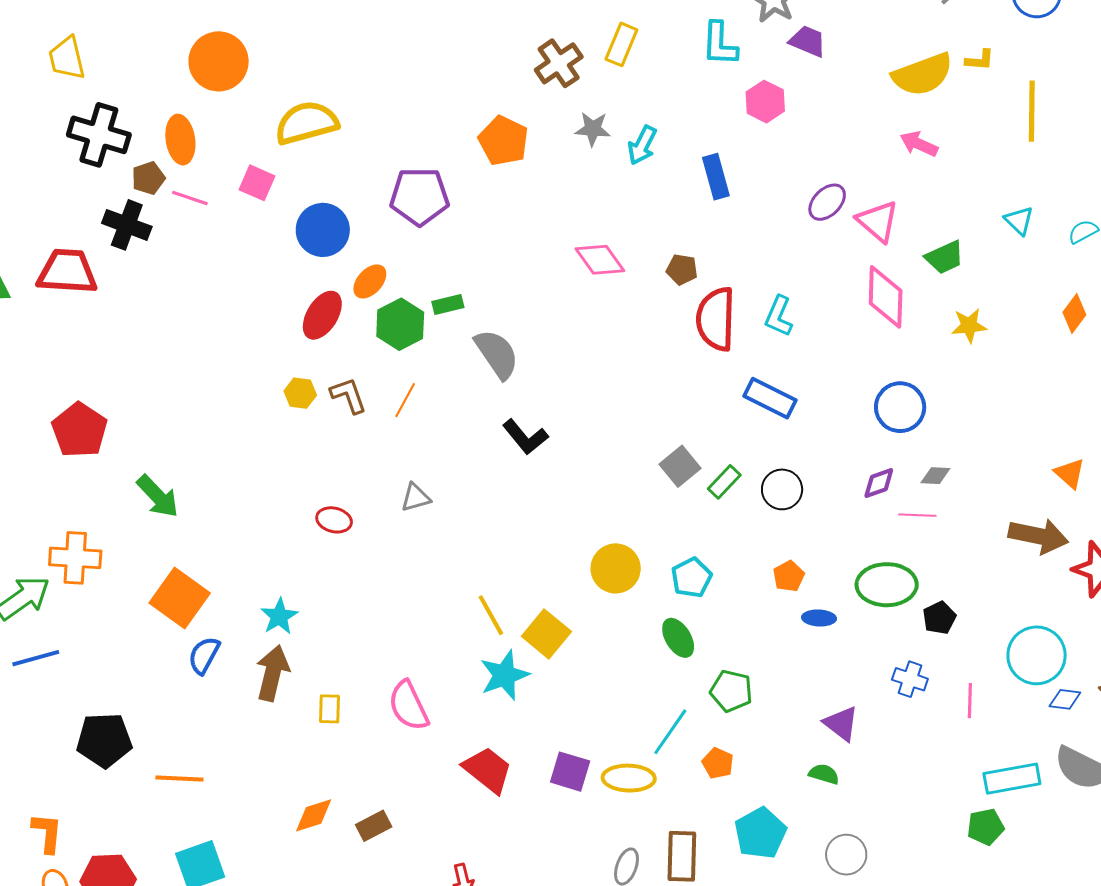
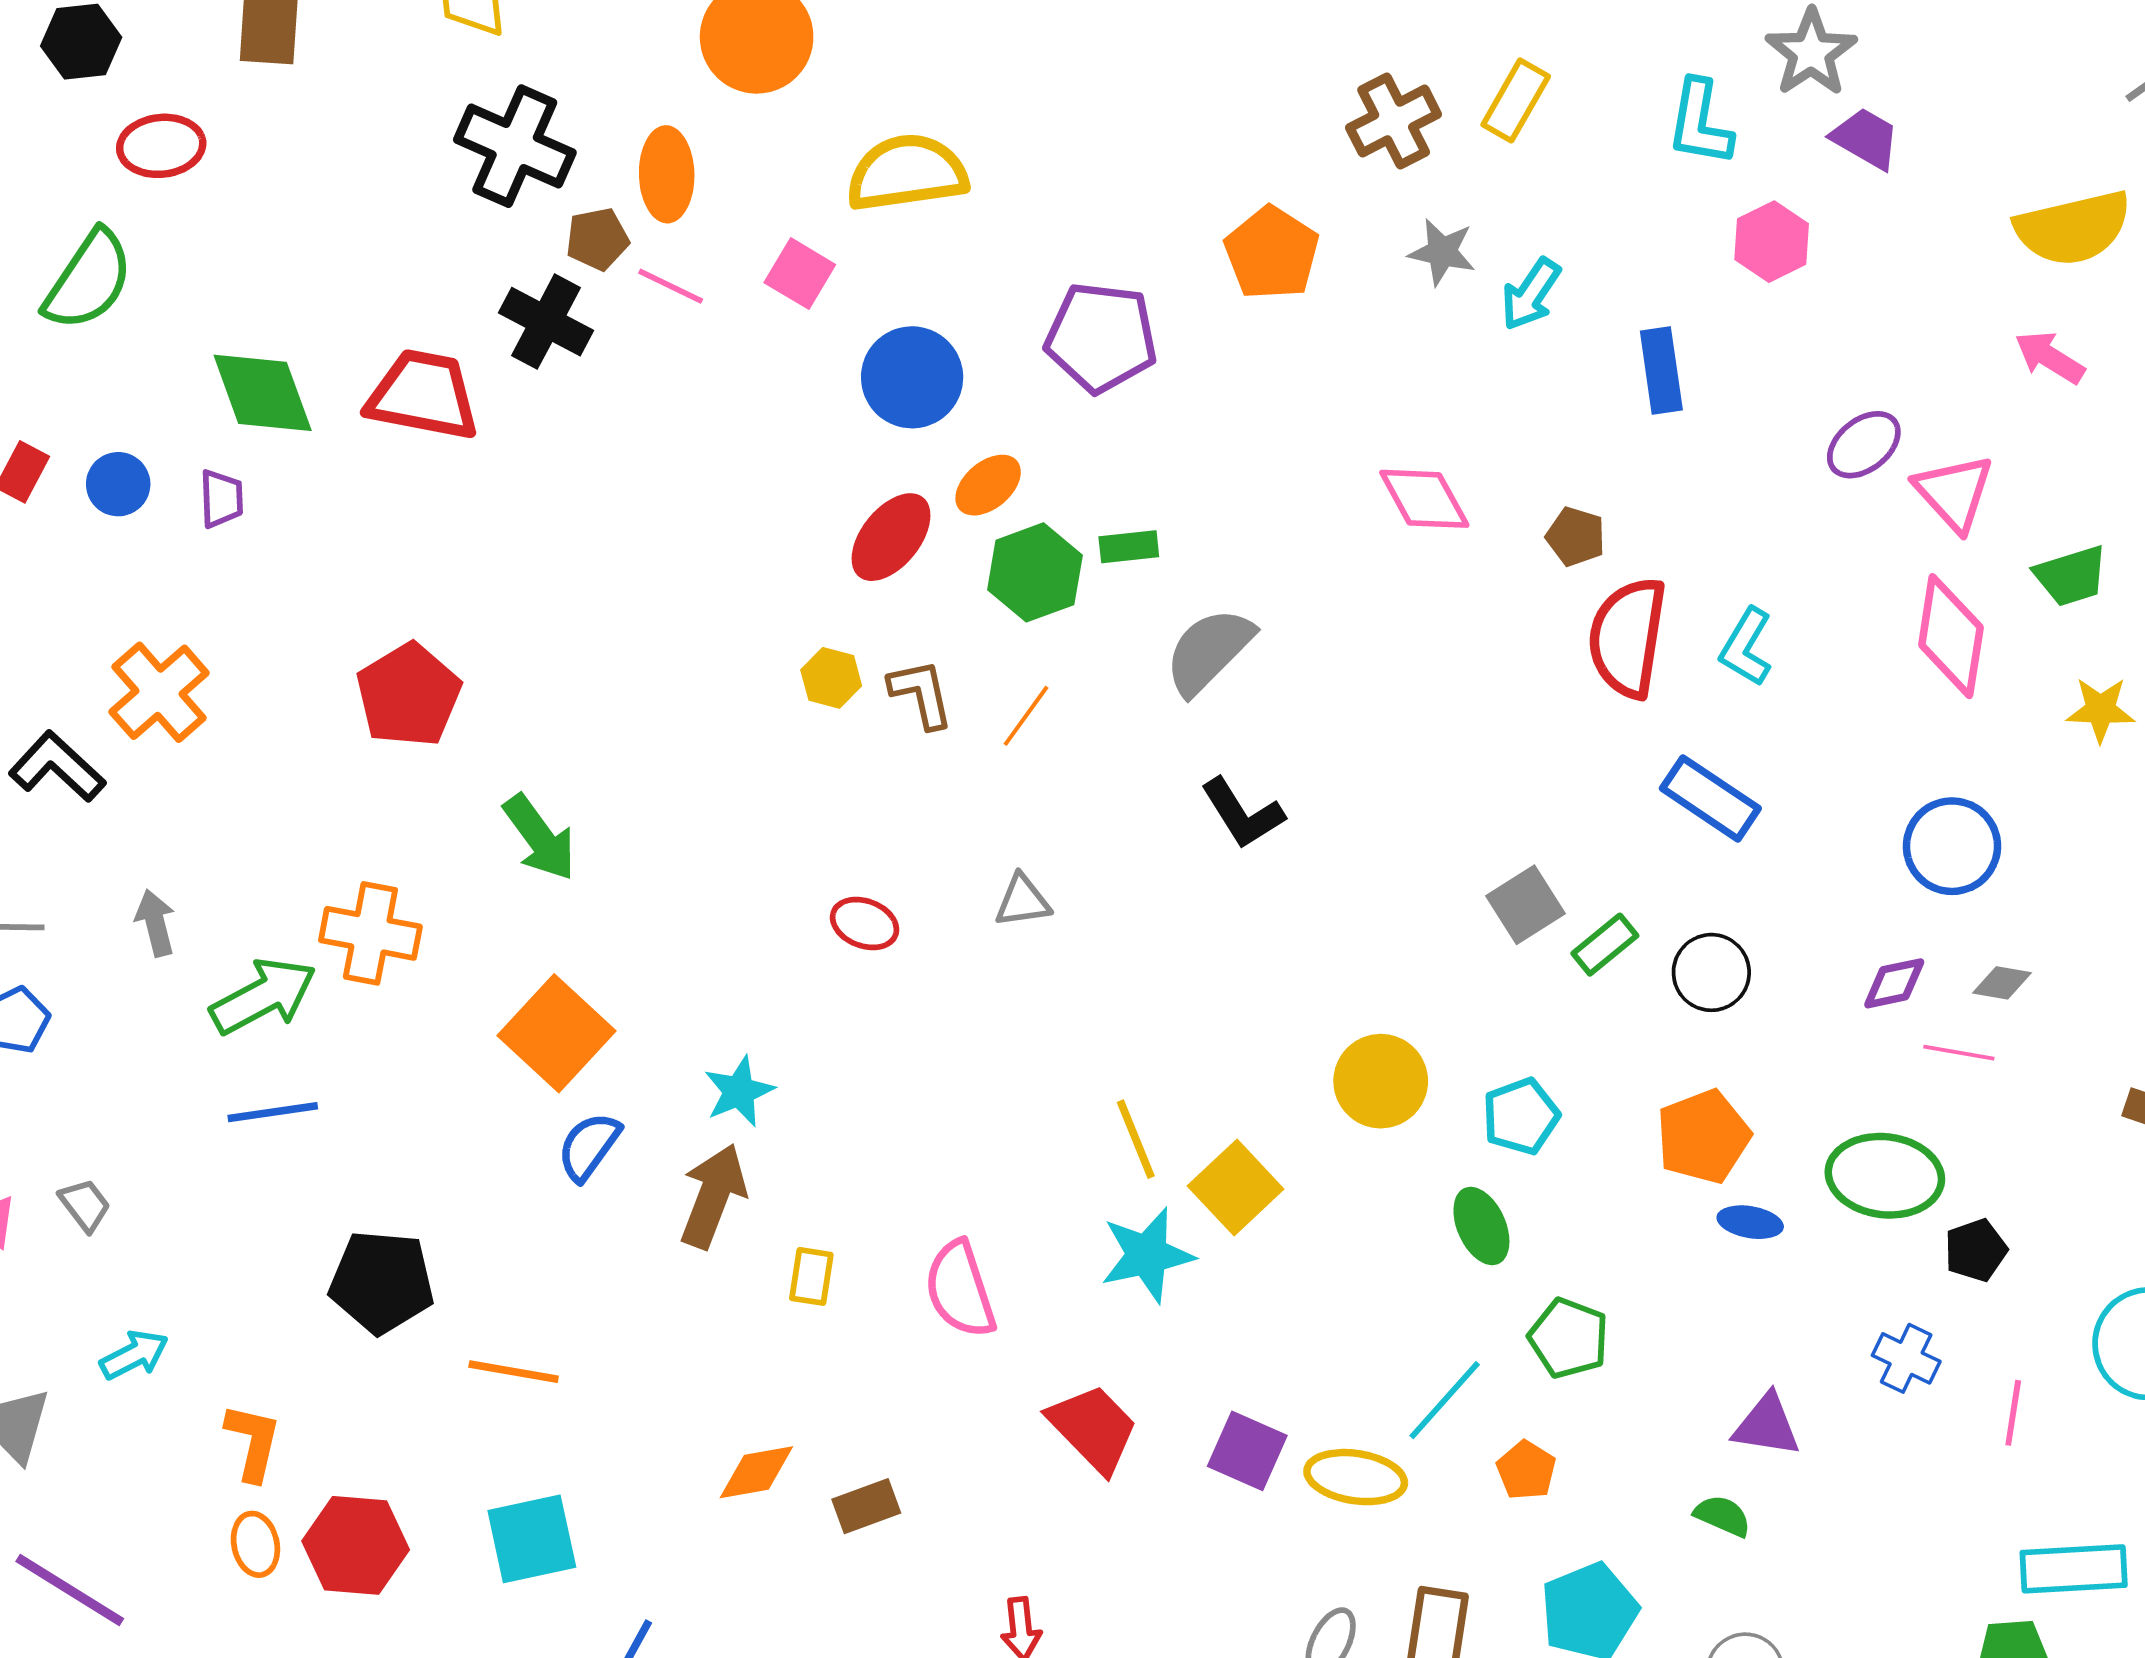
gray semicircle: (497, 354) -> (1209, 651), turned -108
orange pentagon: (789, 576) -> (1703, 1137), size x1.6
purple triangle: (841, 724) -> (1767, 1425), turned -36

